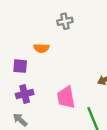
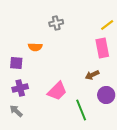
pink trapezoid: (66, 97) -> (57, 91), turned -125

